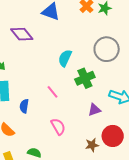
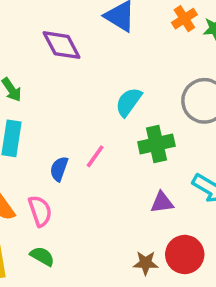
pink line: (53, 92) -> (95, 156), turned 64
blue semicircle: (24, 106) -> (59, 169), moved
pink semicircle: (58, 127) -> (40, 211), moved

